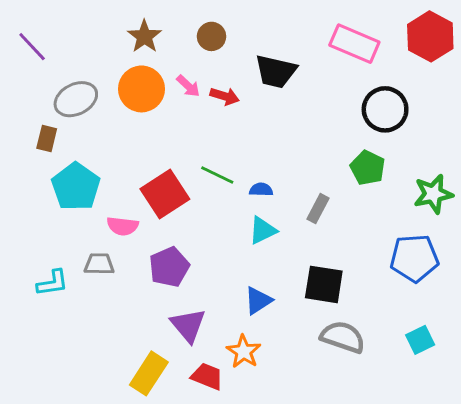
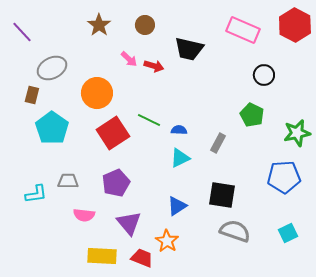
orange circle: (141, 89) -> (97, 93), moved
black circle: (385, 109) -> (264, 75), size x0.7
pink semicircle: (123, 226) -> (84, 215), moved
yellow rectangle: (149, 373) -> (102, 256), turned 60

